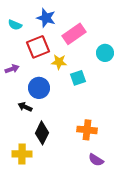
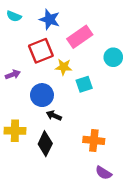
cyan semicircle: (15, 25) -> (14, 16), moved
black arrow: (25, 107) -> (54, 116), moved
yellow cross: (22, 154) -> (15, 131), moved

